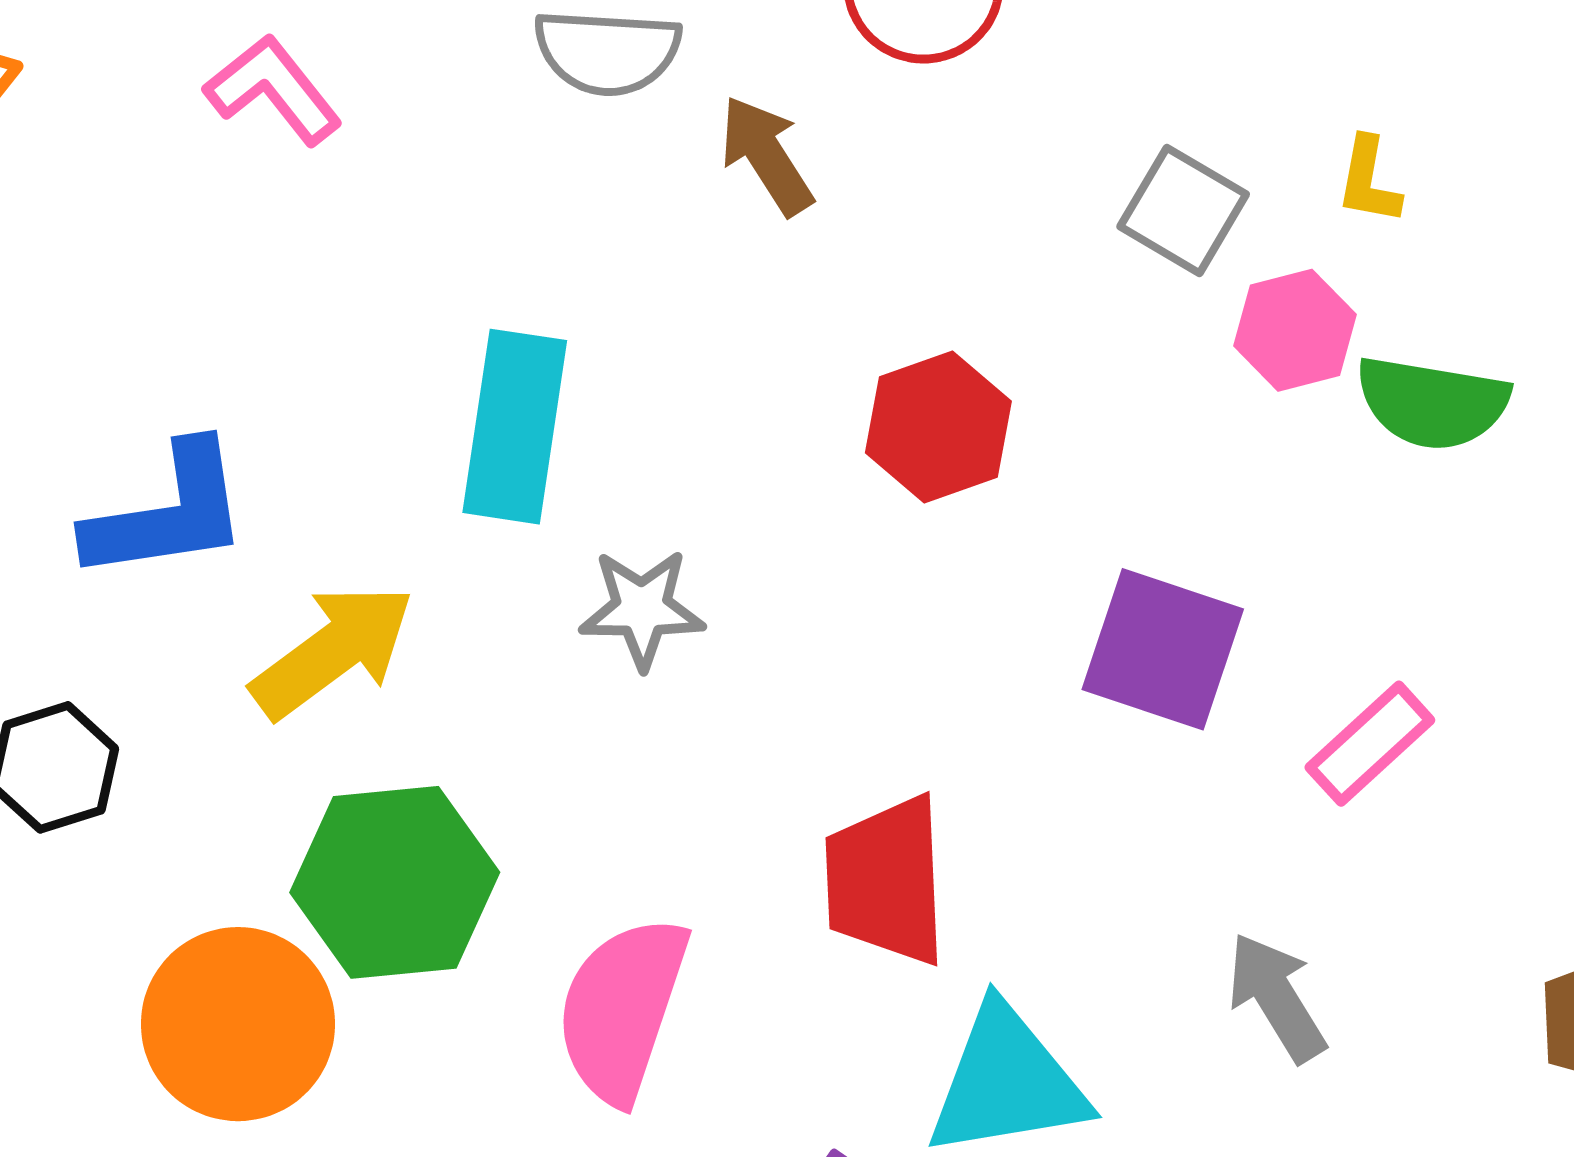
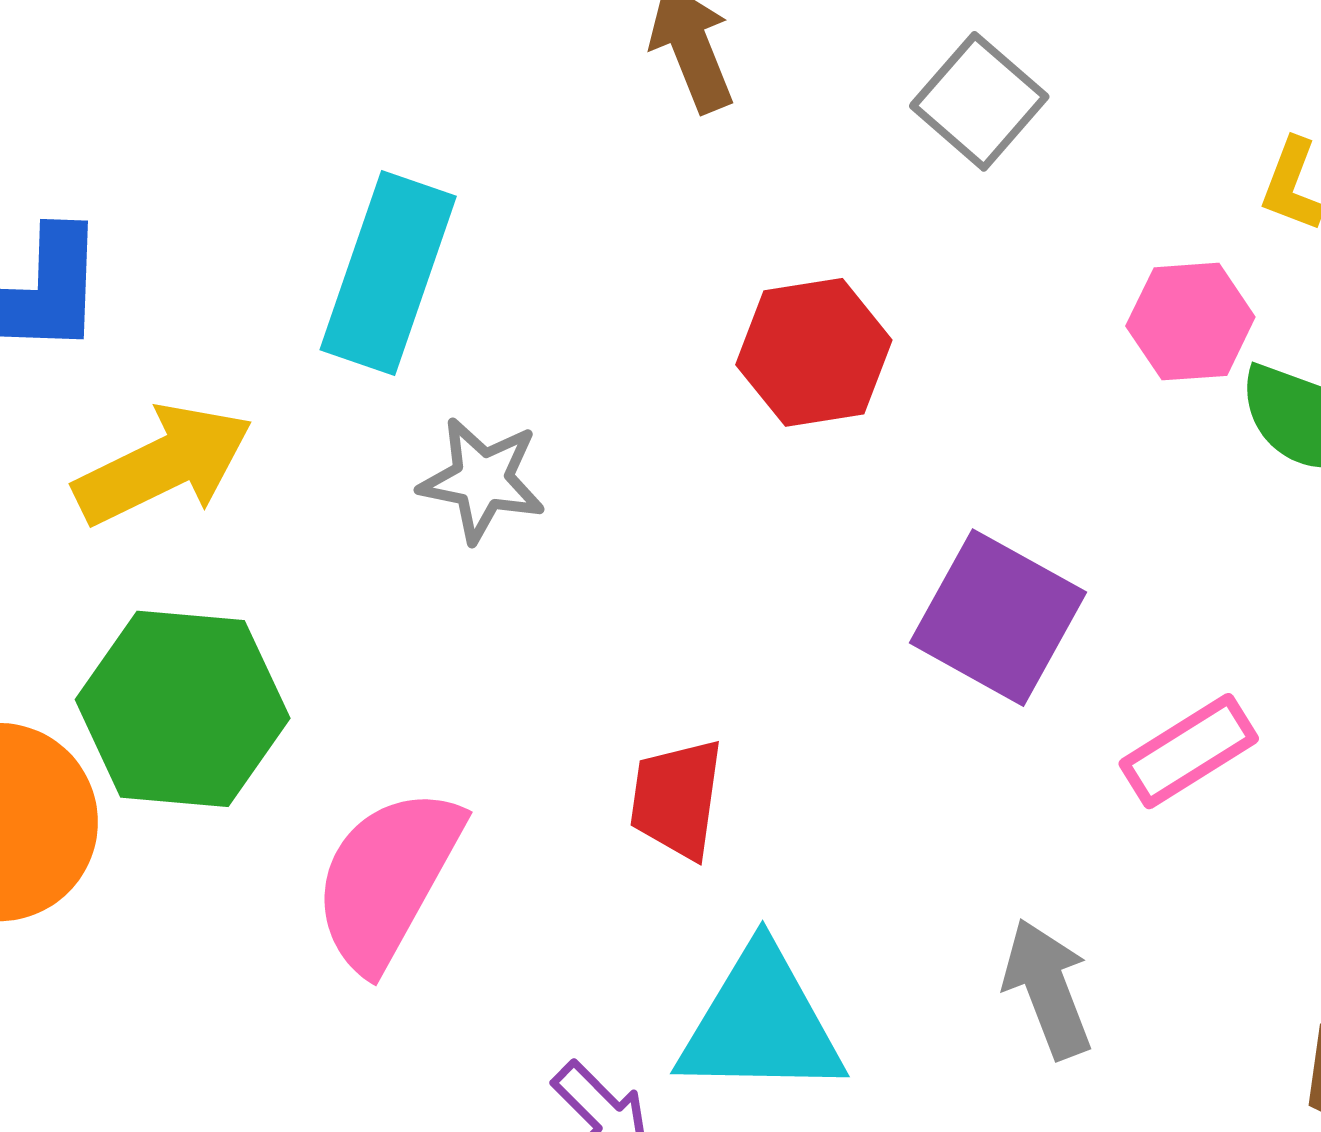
gray square: (1183, 210) -> (979, 101), moved
red trapezoid: (886, 881) -> (677, 799), size x0.7

